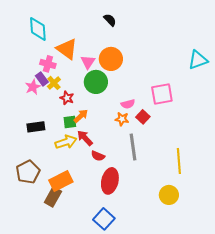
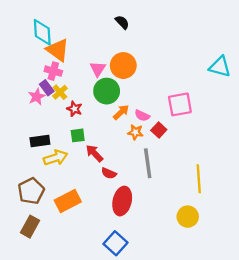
orange triangle: (67, 49) -> (58, 50), moved
cyan triangle: (198, 60) -> (220, 67), turned 35
pink semicircle: (128, 104) -> (142, 116), turned 40
orange arrow: (81, 116) -> (121, 112), moved
yellow arrow: (66, 142) -> (56, 158), moved
brown rectangle: (53, 197) -> (30, 227), moved

